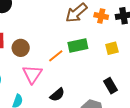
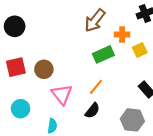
orange cross: (101, 16) -> (122, 35), moved
orange line: (56, 56) -> (96, 87), moved

